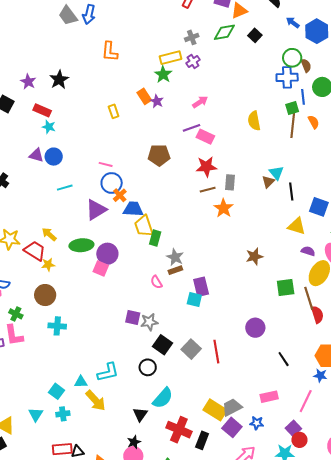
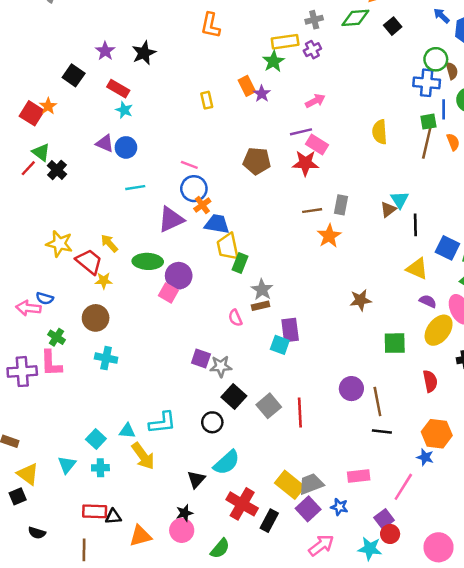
red star: (206, 167) -> (305, 163), moved
brown line: (309, 298) -> (377, 401), moved
black line: (284, 359) -> (382, 432), turned -56

